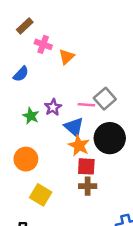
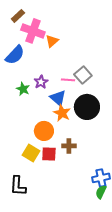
pink cross: (43, 44) -> (33, 31), size x1.6
blue semicircle: (21, 74) -> (15, 55), size x1.5
orange circle: (26, 159) -> (44, 131), moved
red square: (86, 166) -> (49, 154), moved

